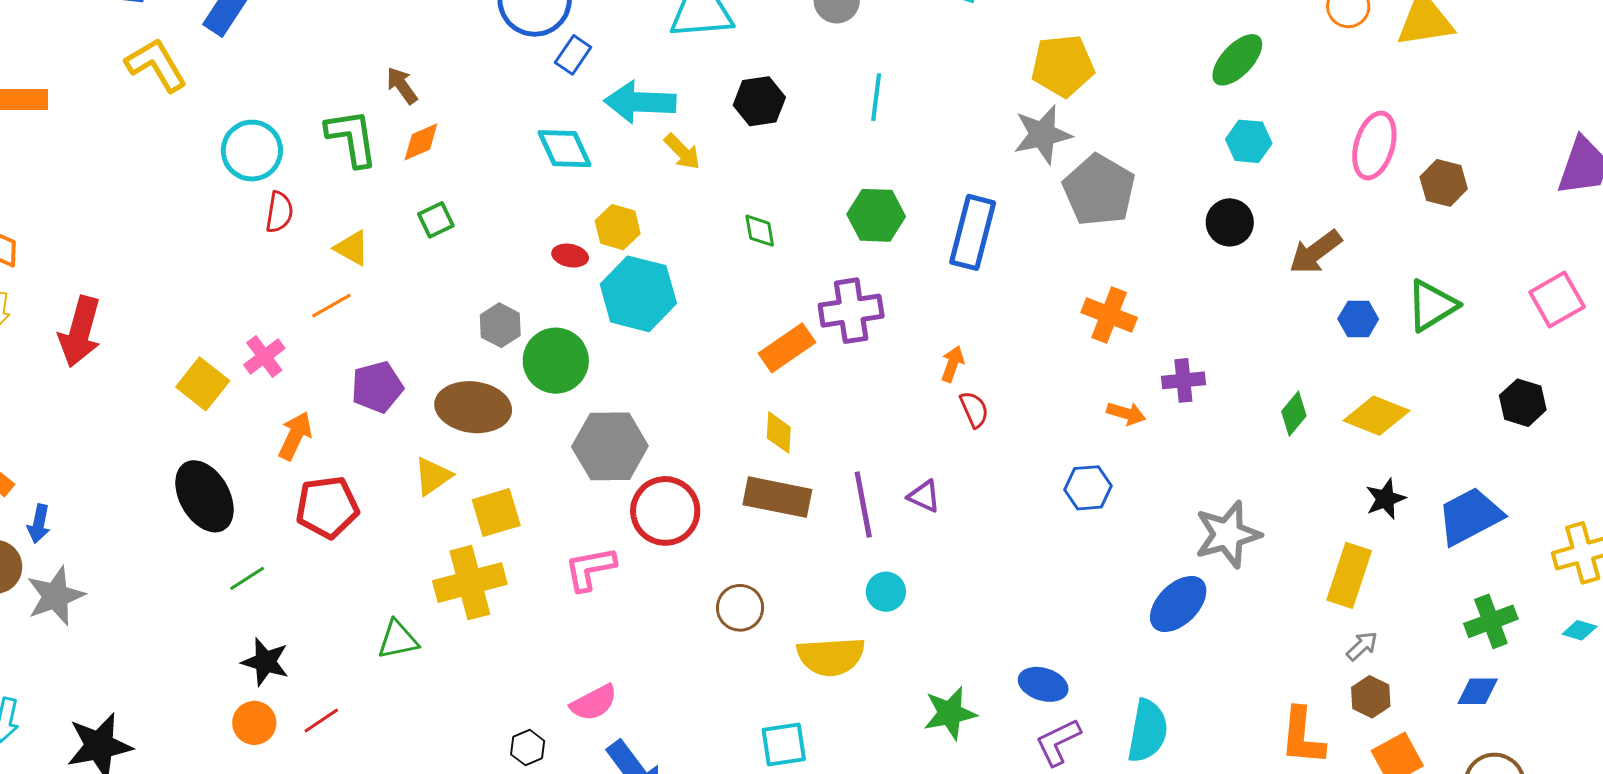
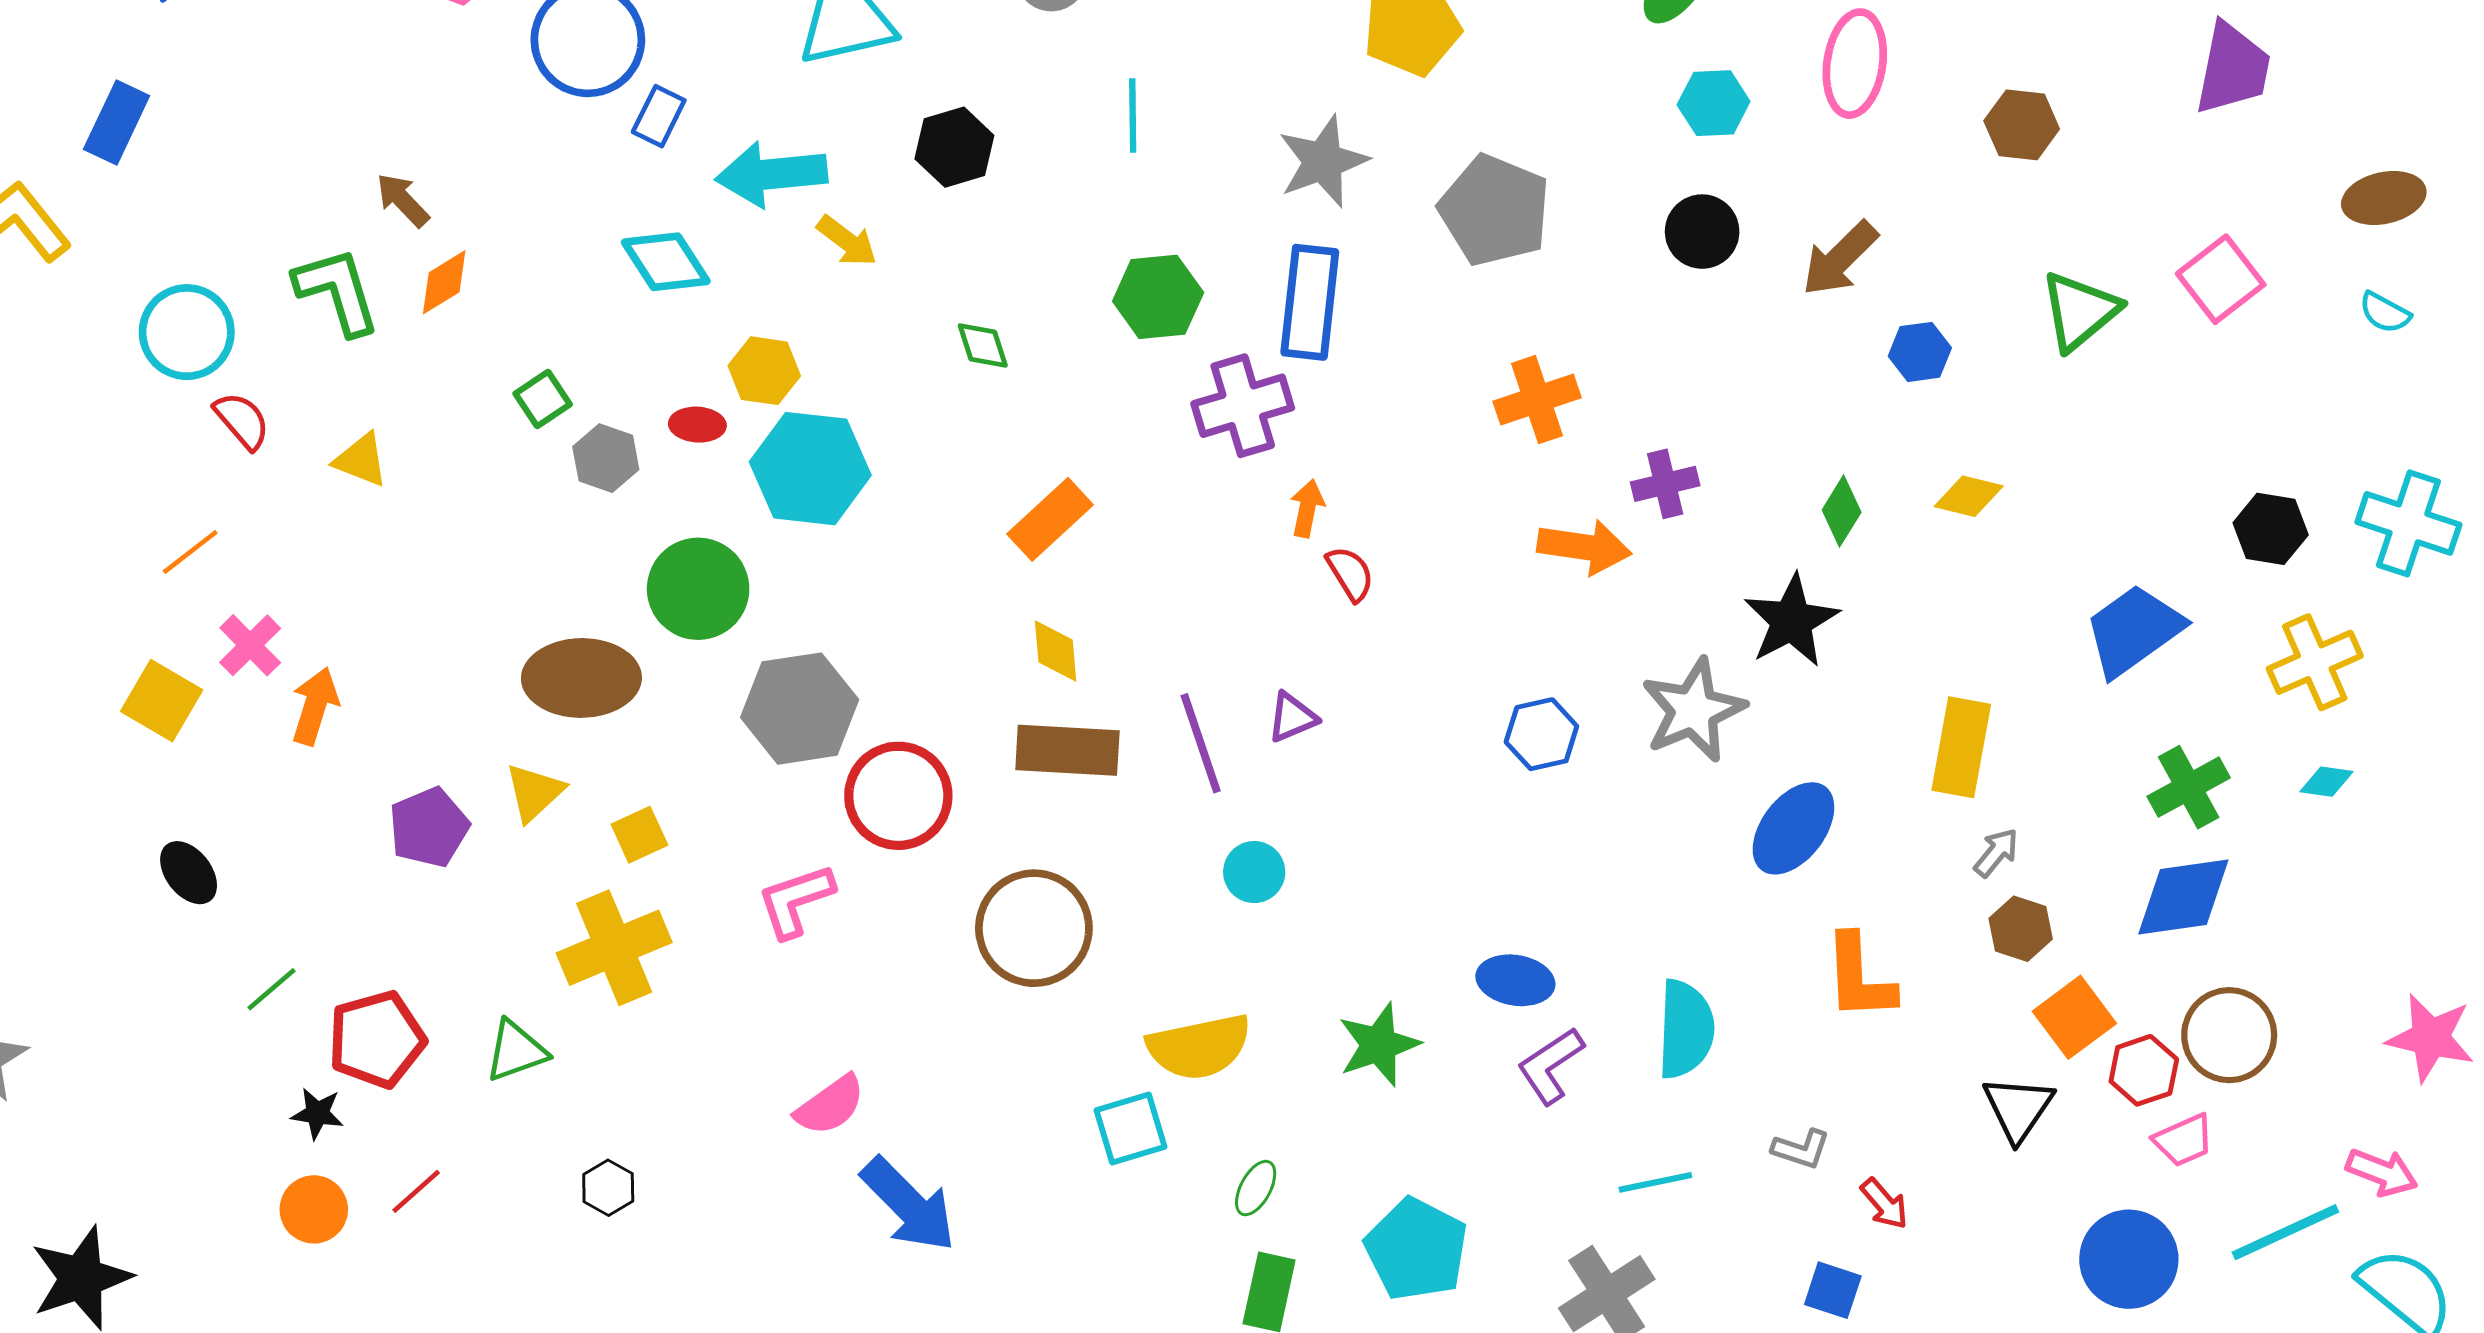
gray star: (1043, 134) -> (1323, 161), moved
pink ellipse: (1374, 146) -> (1855, 64), moved
red semicircle: (279, 212) -> (242, 421), turned -42
green square: (436, 220) -> (543, 399), moved
green triangle: (1432, 305) -> (2080, 311), moved
orange line: (331, 306) -> (190, 552), moved
purple cross: (851, 311) -> (1243, 406), moved
orange cross: (1109, 315) -> (1537, 400), turned -32
gray hexagon: (500, 325) -> (606, 458), moved
purple pentagon: (377, 387) -> (429, 827), moved
black hexagon: (1523, 403) -> (2271, 529), moved
orange arrow: (1126, 413) -> (1584, 547), size x1.5
yellow diamond: (1376, 416) -> (1969, 496), size x0.7
orange arrow: (295, 436) -> (315, 706), moved
blue hexagon: (1088, 488) -> (1541, 734), moved
black ellipse: (204, 496) -> (189, 873), size x0.6
purple triangle: (924, 496) -> (1292, 717), turned -39
black star: (1386, 499) -> (1791, 621), moved, size x1.5
red pentagon: (327, 507) -> (377, 1039), moved
yellow square: (496, 513) -> (639, 835), size x0.7
gray star: (1228, 534) -> (1693, 710), moved
blue ellipse: (1178, 604) -> (1793, 828), moved
brown circle: (740, 608) -> (1034, 928), size x1.6
yellow semicircle: (831, 656) -> (1199, 1047), moved
black star: (265, 662) -> (317, 1113), size x0.7
blue diamond: (1478, 691) -> (2183, 897), size x1.6
orange L-shape: (1302, 736) -> (1859, 977), moved
black hexagon: (528, 748) -> (608, 1188), moved

